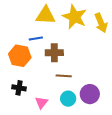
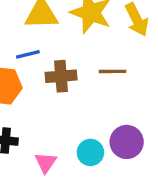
brown line: (64, 76) -> (112, 71), moved

